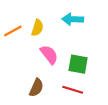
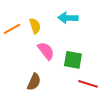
yellow semicircle: (37, 28) -> (35, 26), turned -35
red line: (73, 90) -> (88, 84), moved

